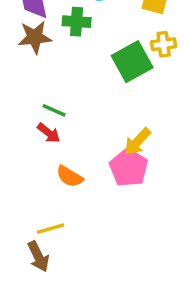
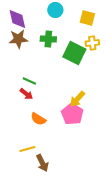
green cross: (77, 22) -> (48, 39), moved
green square: (132, 62) -> (74, 53), turned -35
brown arrow: (38, 256) -> (42, 163), moved

